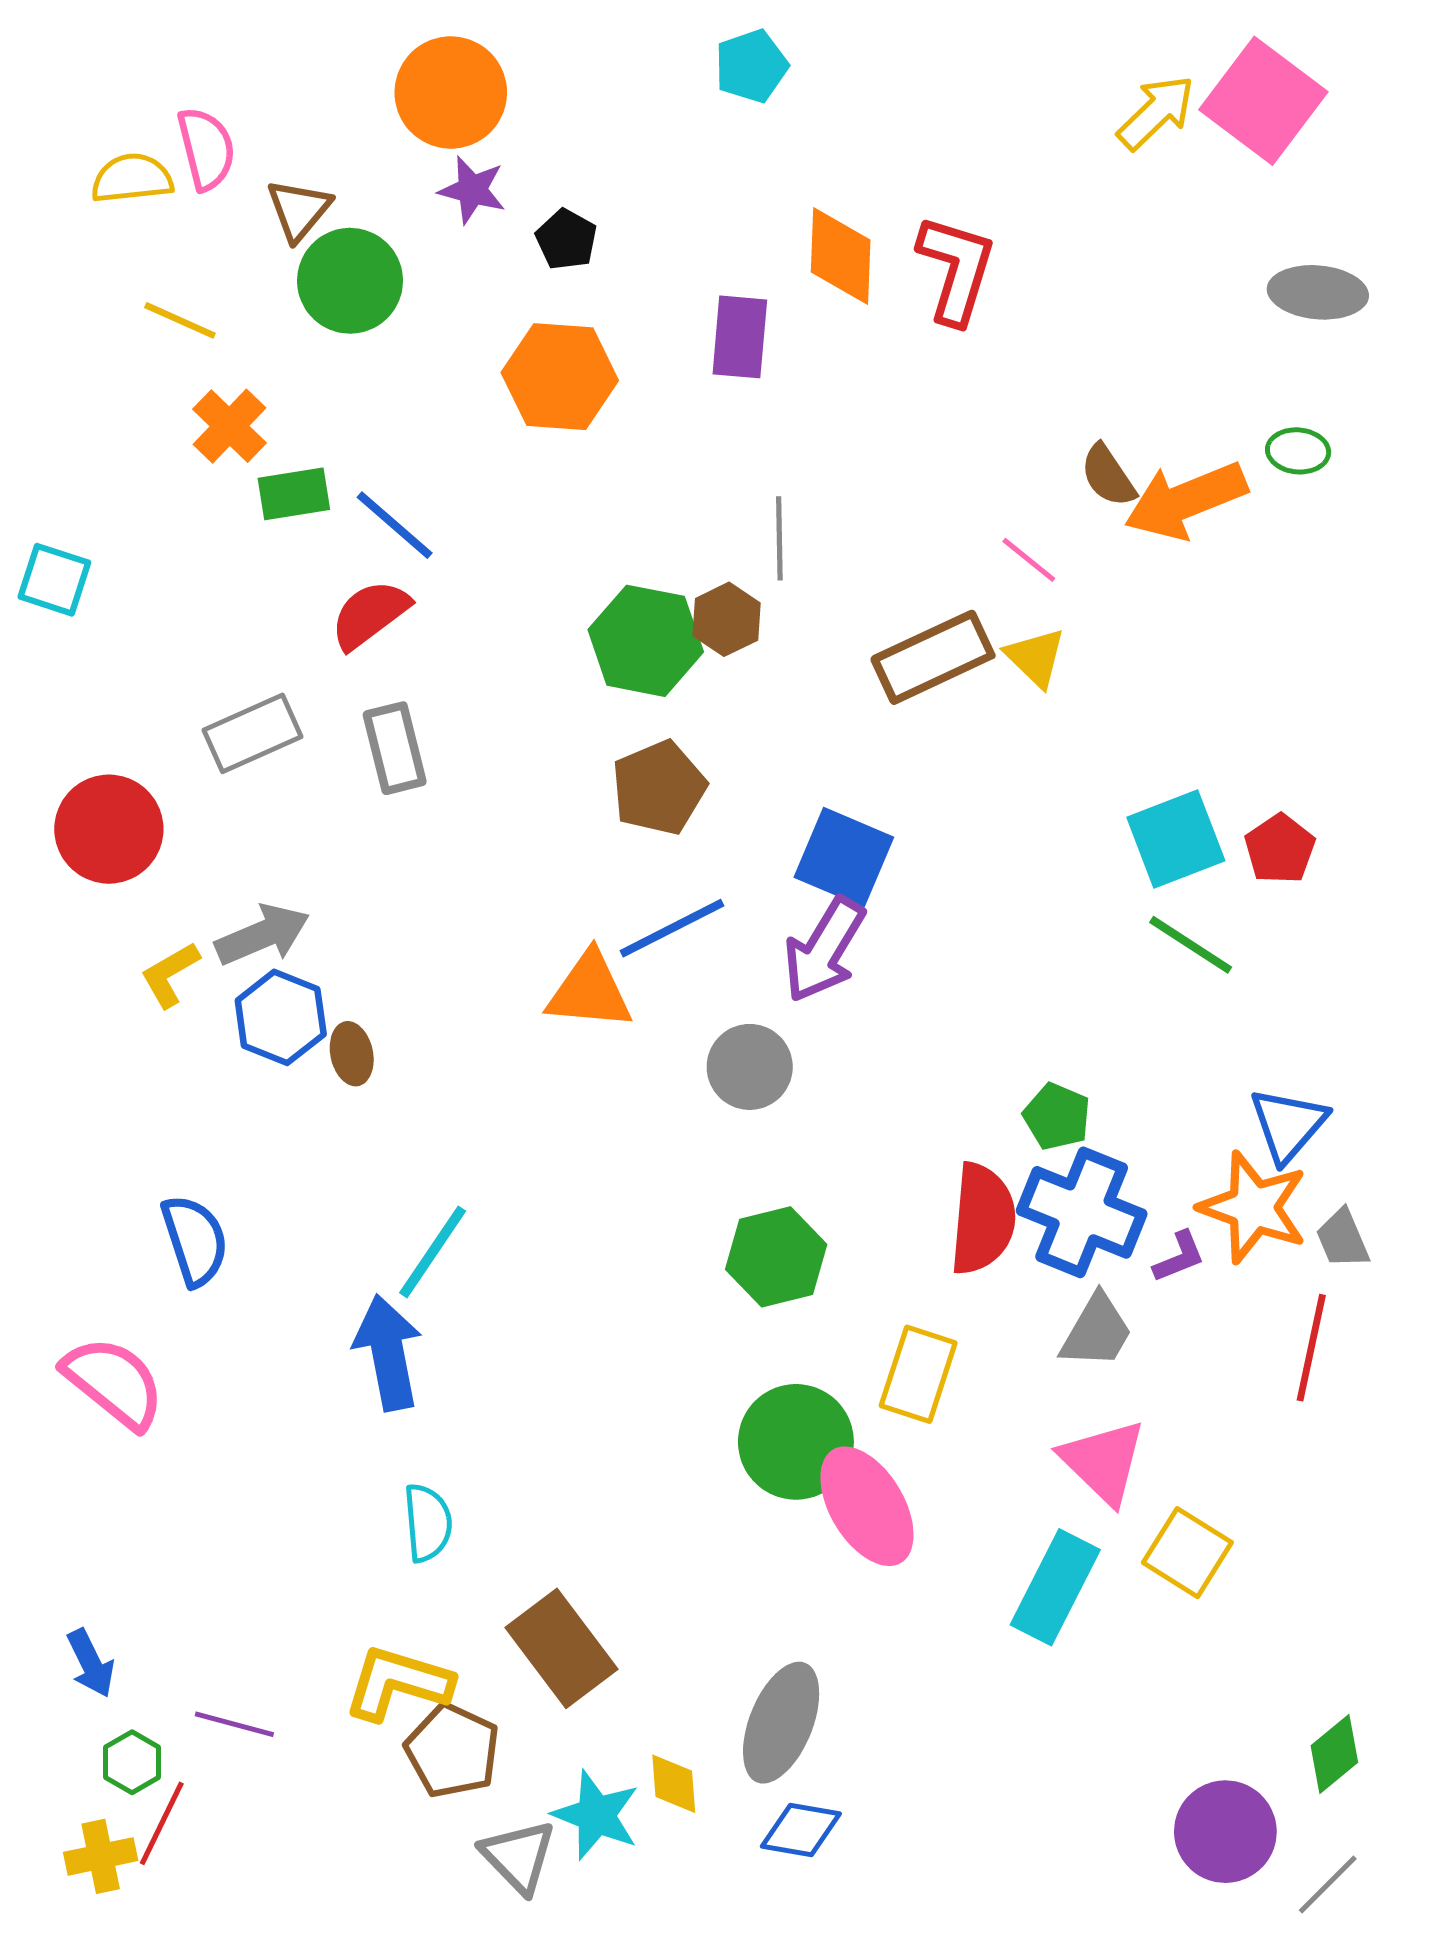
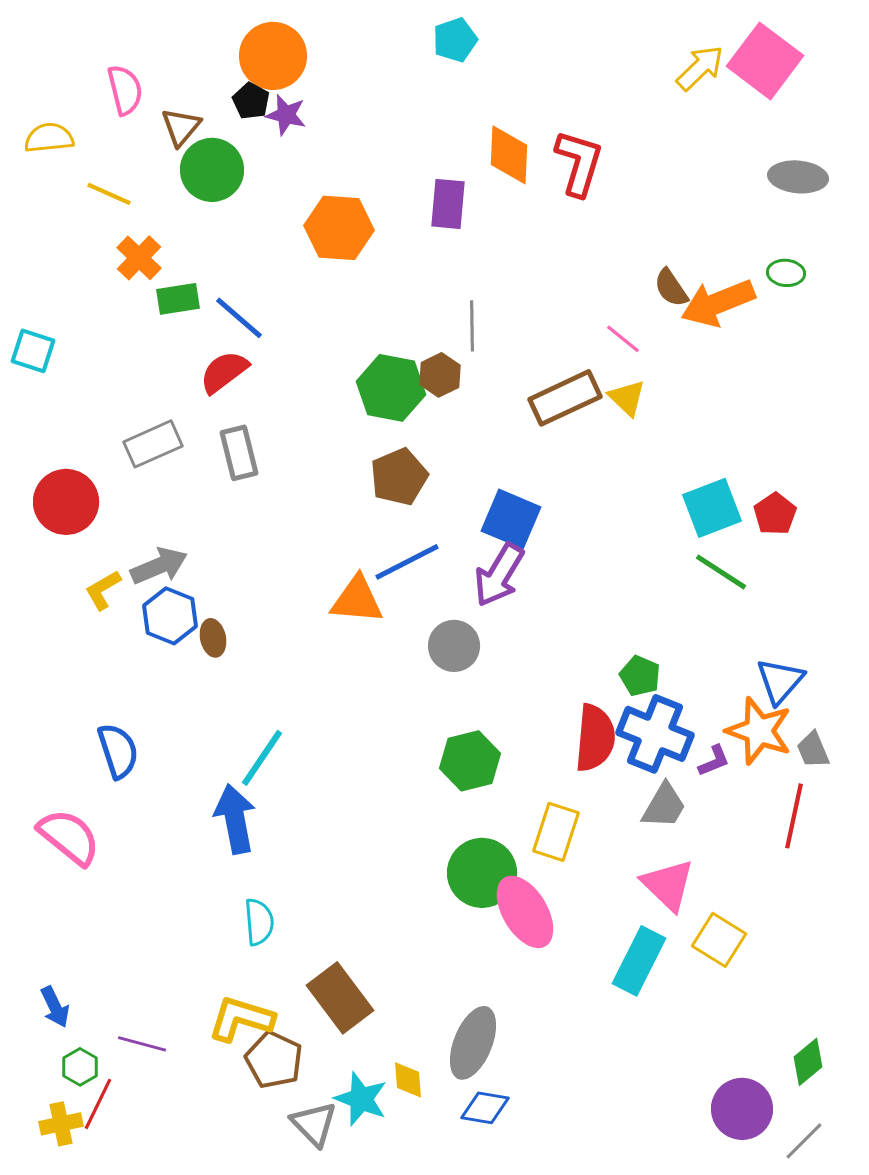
yellow semicircle: (132, 178) -> (49, 138), moved
black pentagon: (566, 239) -> (251, 101), moved

